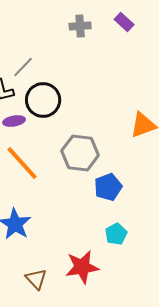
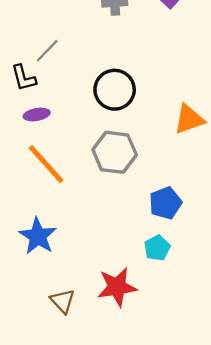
black circle: (43, 100) -> (115, 90), moved
blue pentagon: (108, 187) -> (165, 203), moved

